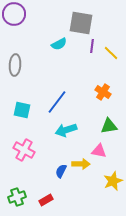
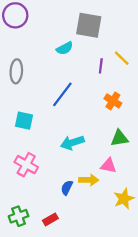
purple line: (92, 46) -> (101, 66), moved
blue line: (57, 102) -> (62, 94), moved

